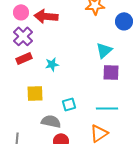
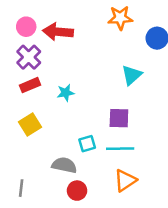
purple square: (111, 72) -> (119, 118), moved
yellow square: (35, 93) -> (30, 125), moved, turned -30
cyan line: (107, 108) -> (120, 149), moved

